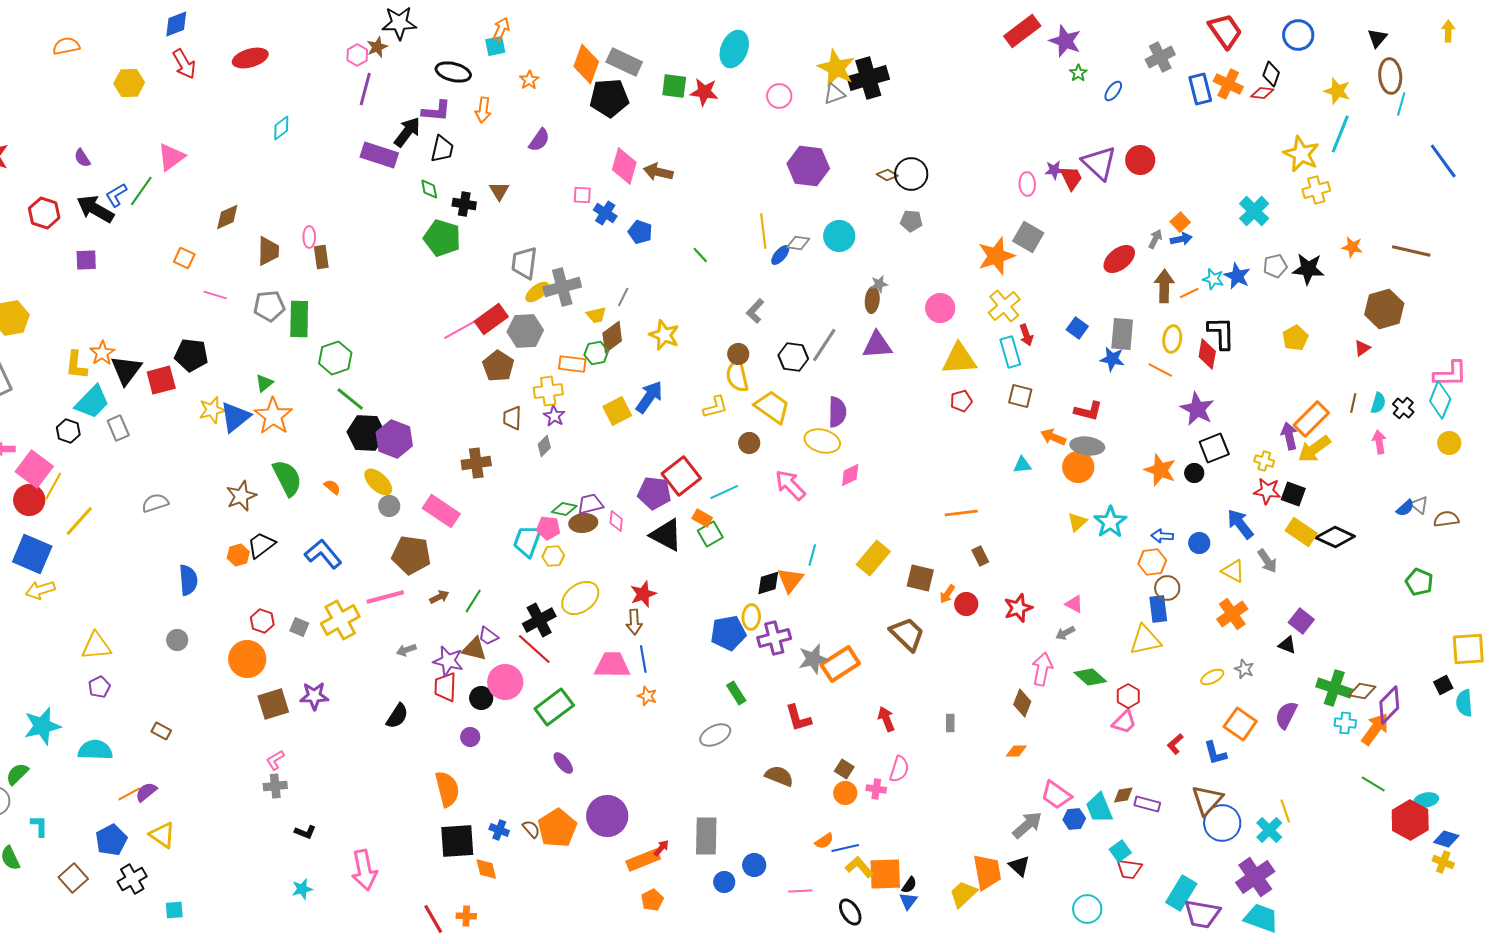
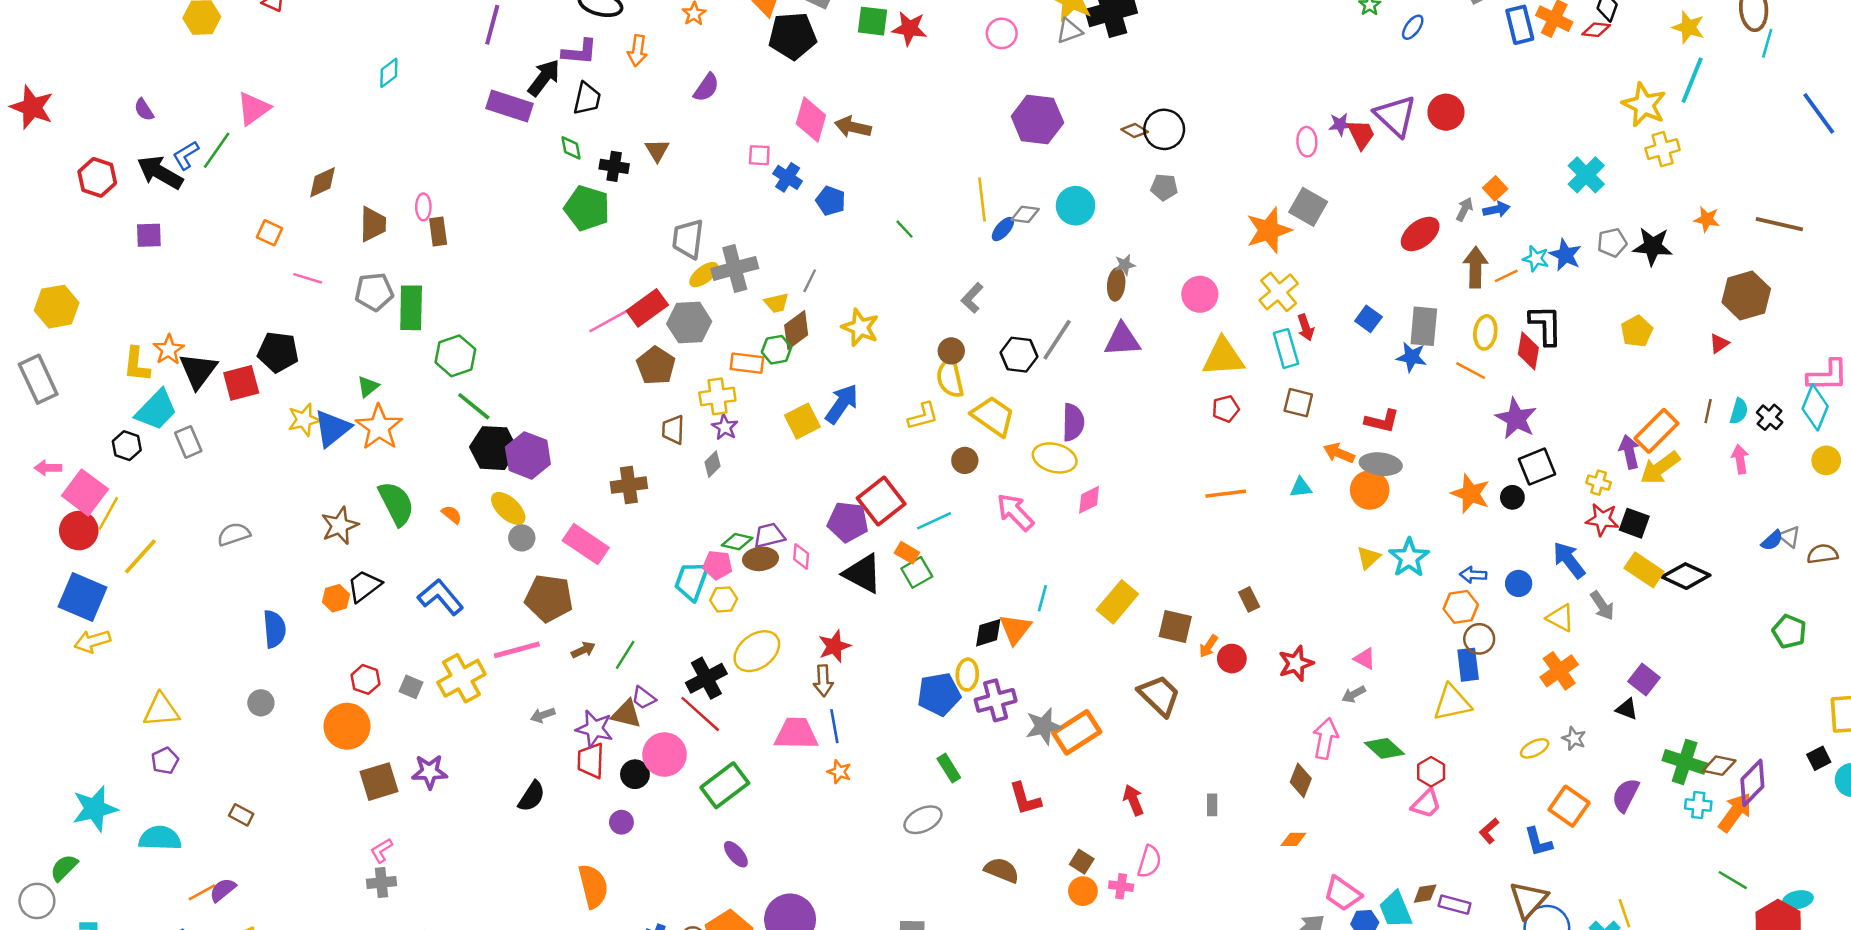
orange line: (961, 513) -> (1226, 494), moved

